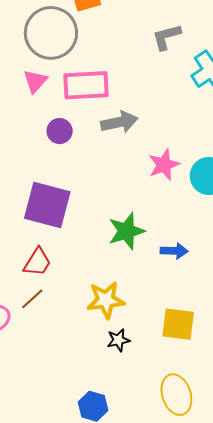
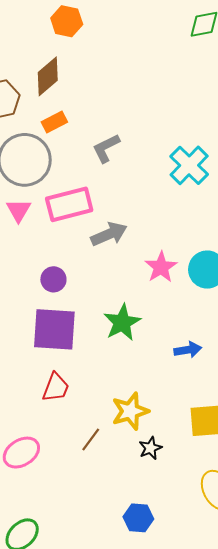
gray L-shape: (167, 37) -> (106, 148), moved
purple circle: (60, 131) -> (53, 279), moved
green star: (126, 231) -> (122, 323), moved
brown line: (32, 299) -> (91, 440), moved

